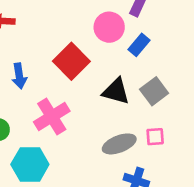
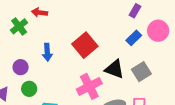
pink circle: (109, 27) -> (158, 31), moved
pink cross: (52, 116) -> (89, 86), moved

